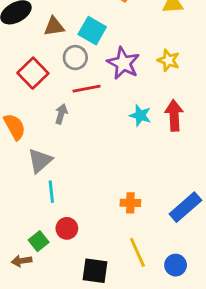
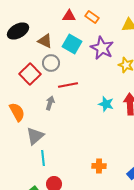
brown triangle: (54, 26) -> (45, 41), turned 35
gray circle: (75, 58) -> (51, 63), moved
purple star: (123, 63) -> (102, 48), moved

